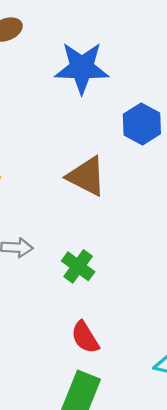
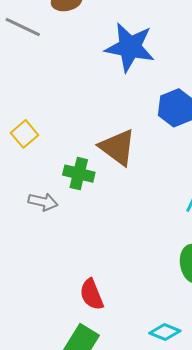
green cross: (78, 266) -> (79, 174), moved, turned -32

